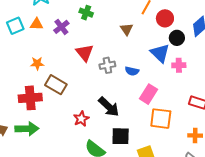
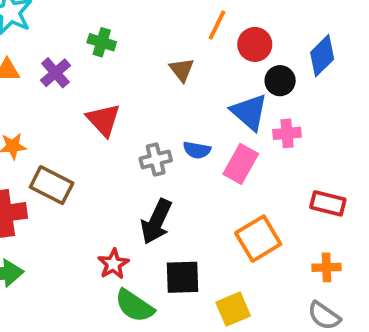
gray cross: (107, 65) -> (156, 159), moved
pink rectangle: (148, 94) -> (241, 164), moved
black arrow: (109, 107) -> (156, 222), turned 75
red star: (81, 119) -> (113, 264), moved
orange square: (161, 119) -> (258, 239), turned -35

